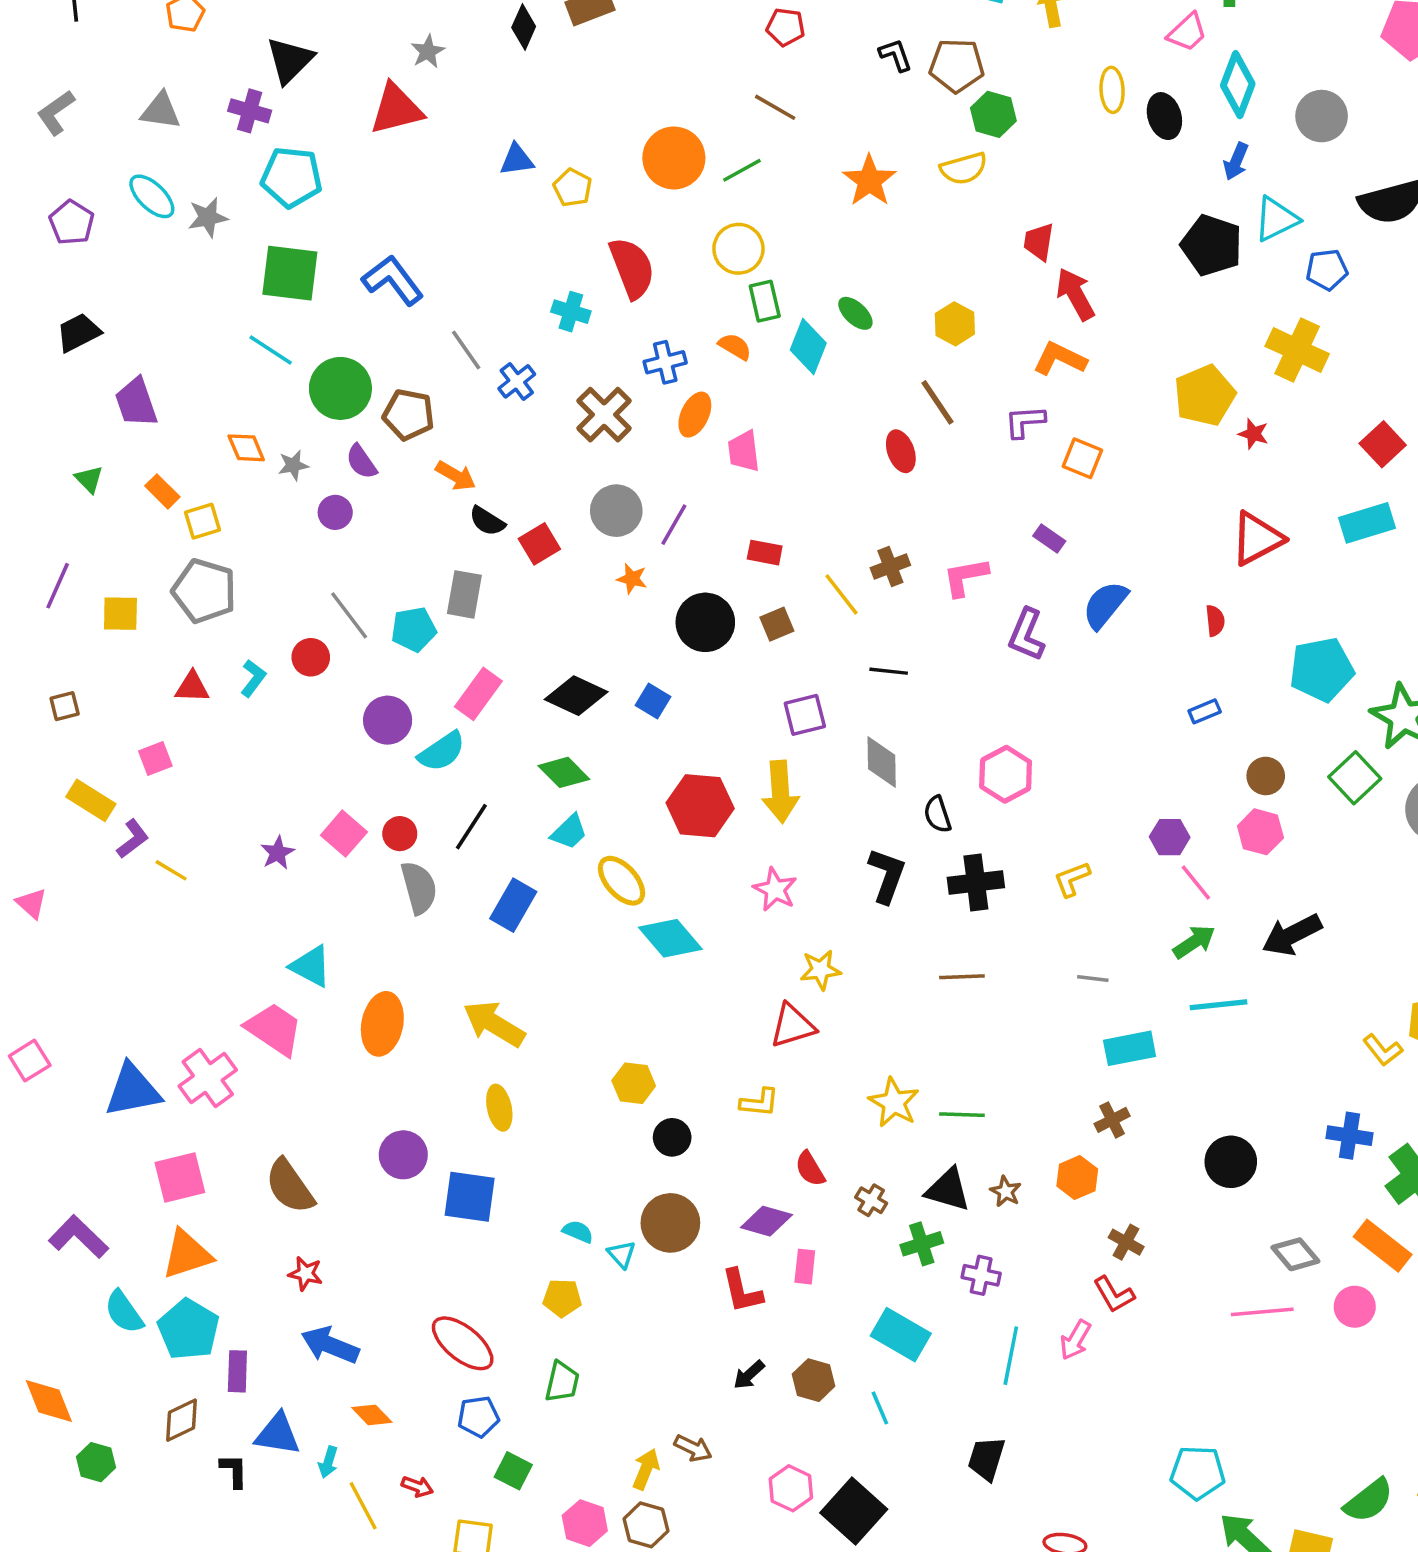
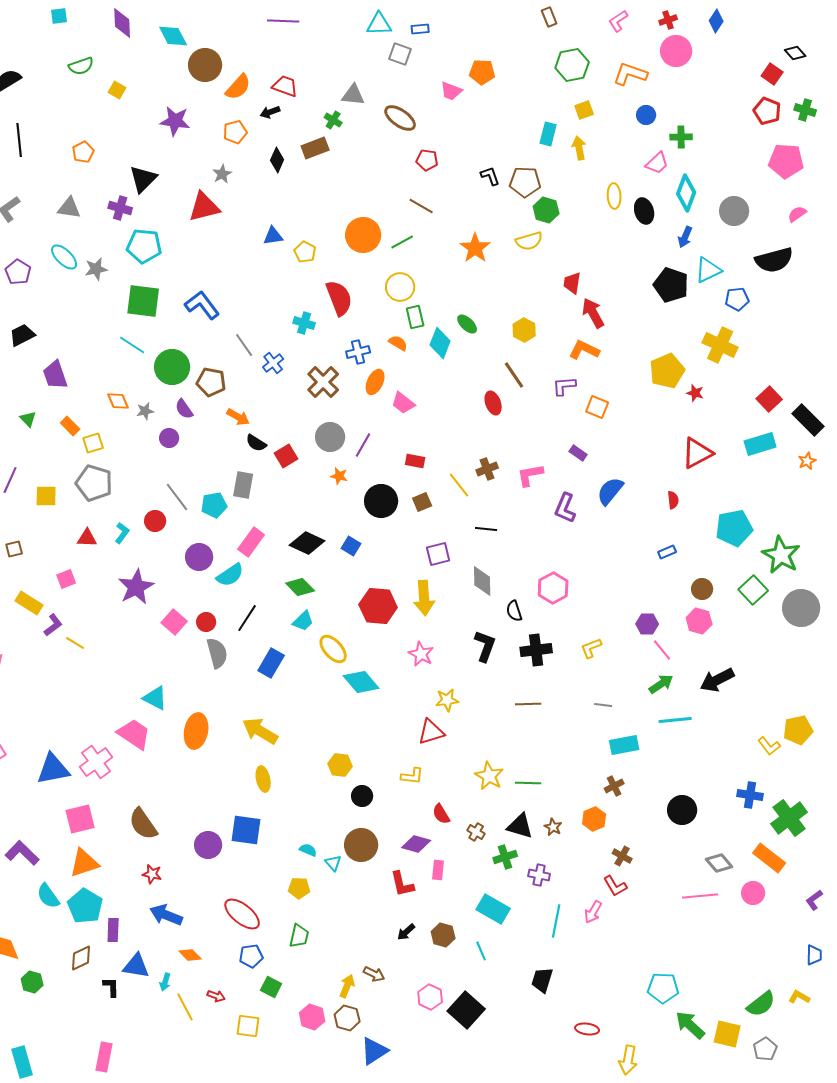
pink trapezoid: (744, 451) -> (403, 403), turned -45
purple star: (278, 853) -> (136, 587), moved, size x1.8
purple circle: (403, 1155) -> (208, 845), moved

